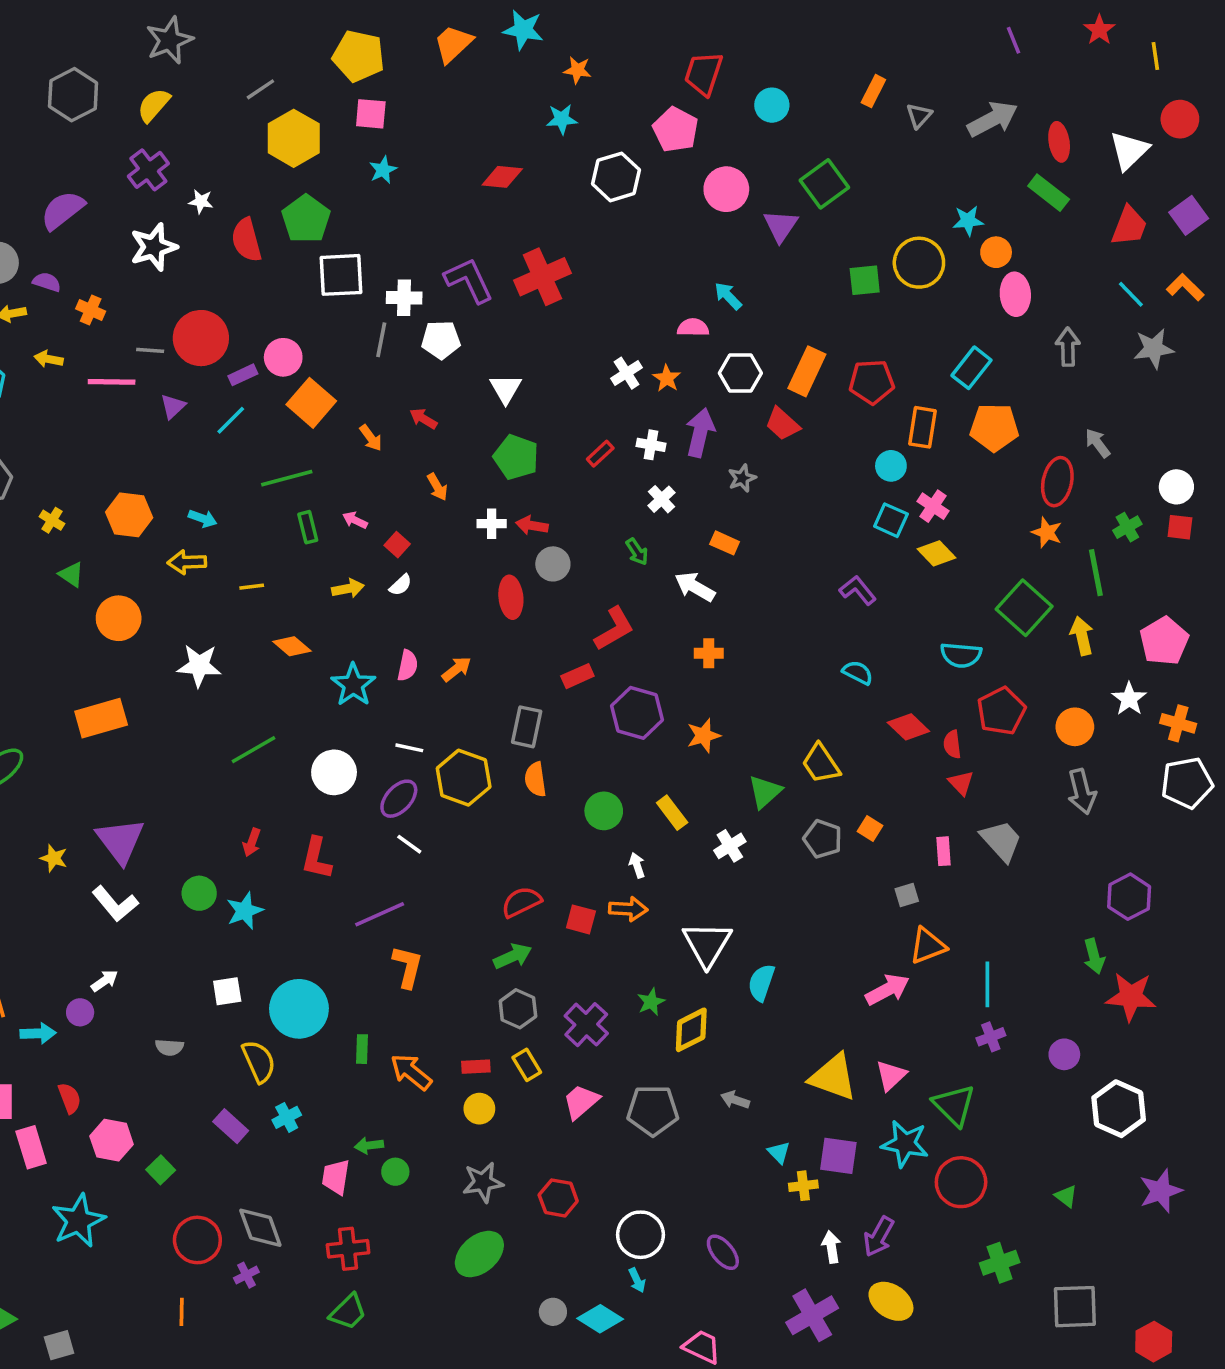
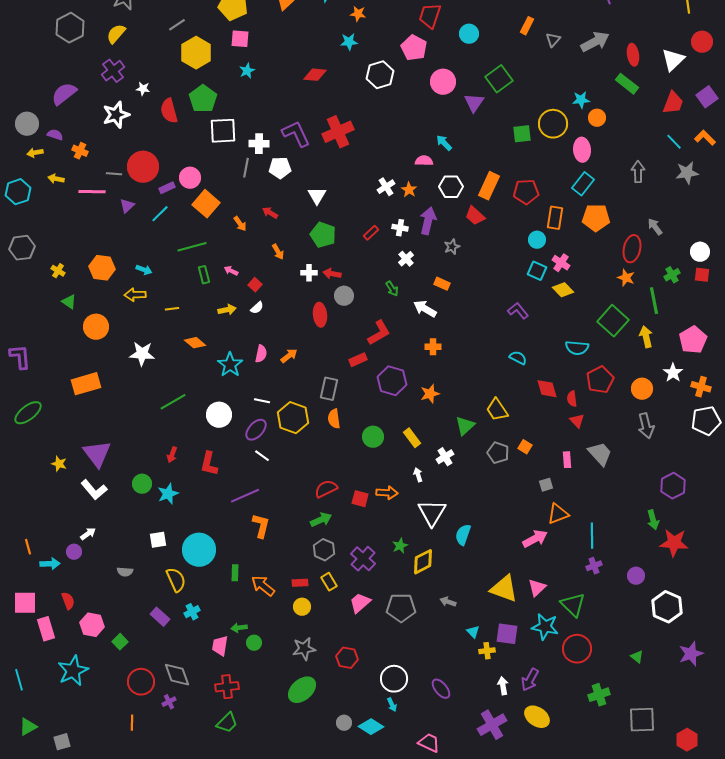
pink ellipse: (1015, 294) -> (582, 150), moved
red diamond: (908, 727) -> (547, 389), turned 30
white arrow: (637, 865) -> (418, 475), moved

